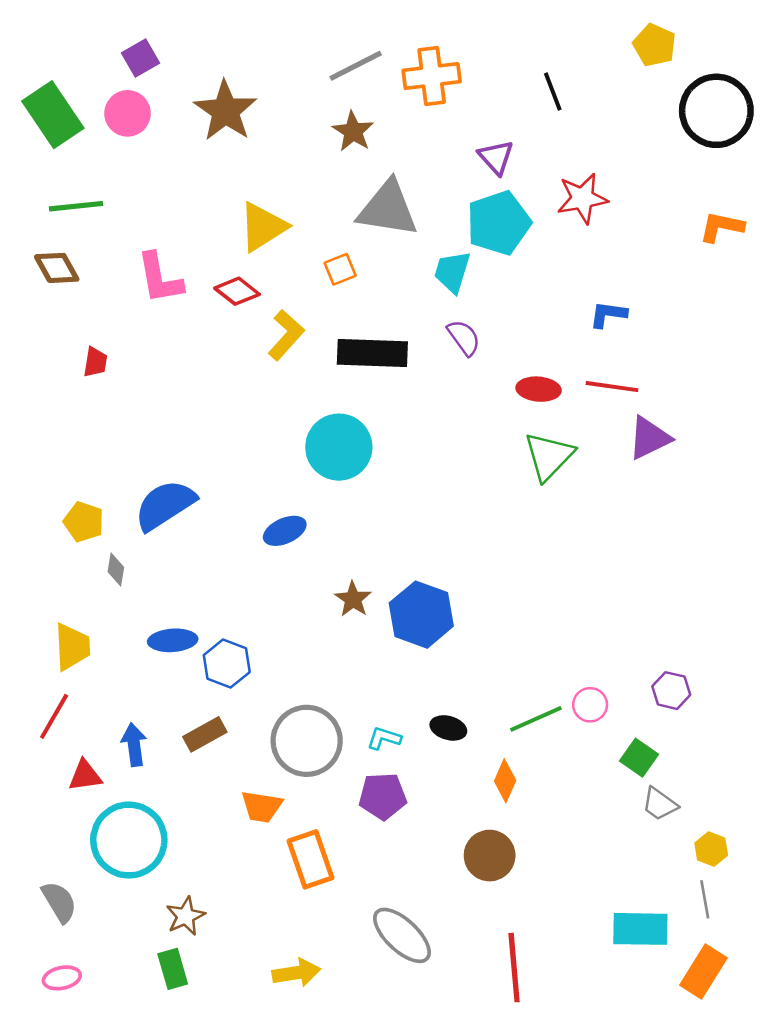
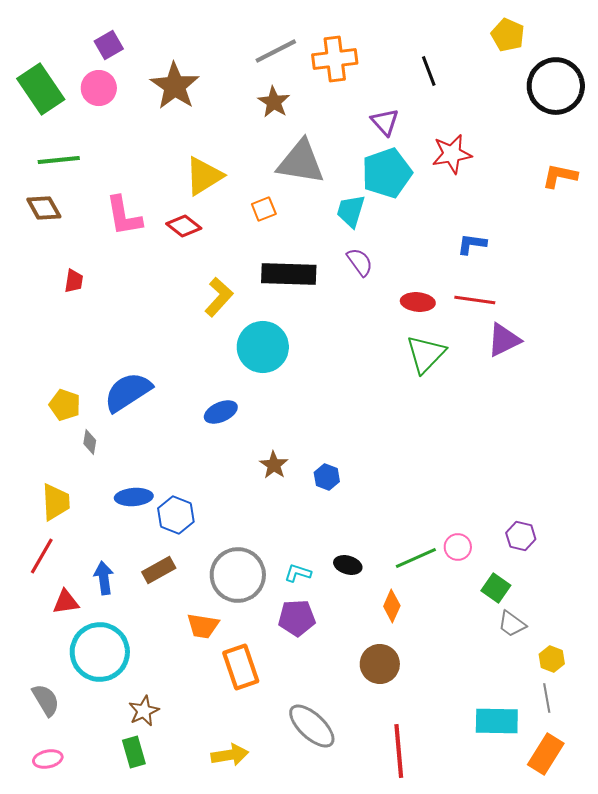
yellow L-shape: (286, 335) -> (219, 297), moved
blue hexagon: (421, 615) -> (327, 477), size x0.5

